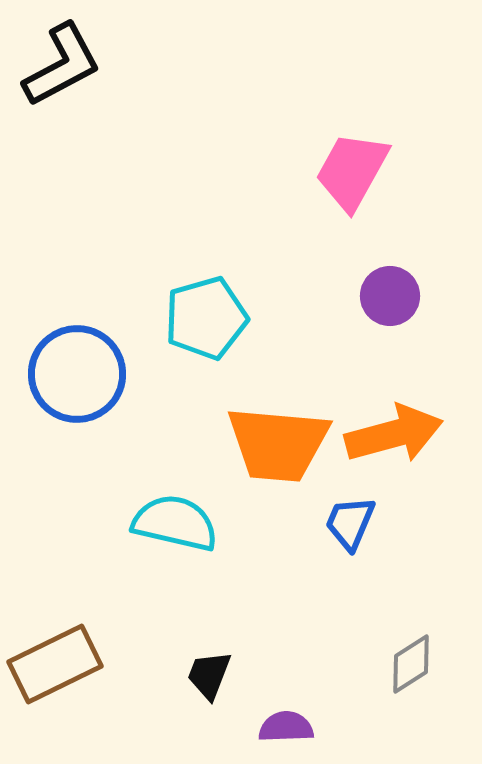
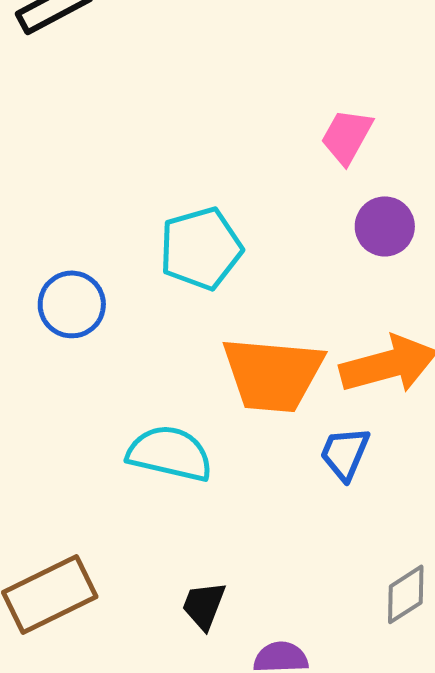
pink trapezoid: (352, 171) -> (347, 136), moved, size x0.7
blue circle: (77, 374) -> (72, 304), size x0.7

